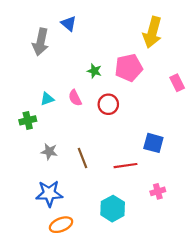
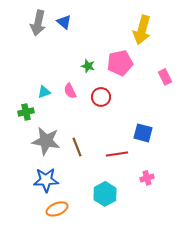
gray arrow: (41, 42) -> (38, 23), moved
gray star: (49, 152) -> (46, 141), size x1.8

